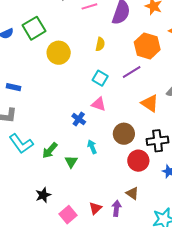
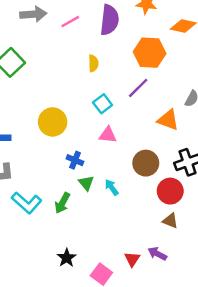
yellow circle: (59, 53) -> (53, 122), moved
cyan square: (100, 78) -> (103, 104), turned 35
blue cross: (79, 119) -> (75, 160), moved
green triangle: (71, 162) -> (86, 183), moved
brown triangle: (132, 193) -> (170, 221), moved
purple arrow: (116, 208) -> (157, 254), turned -56

